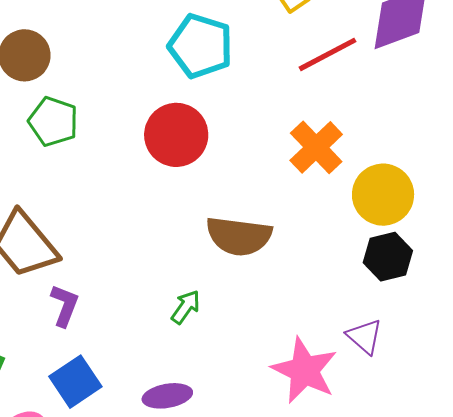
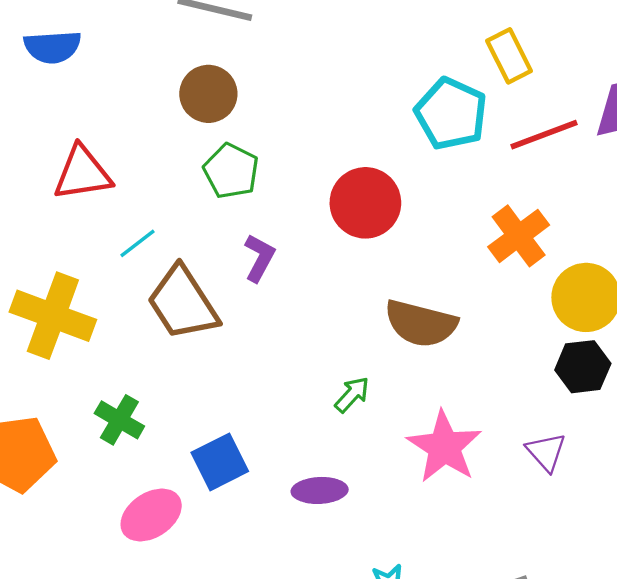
cyan pentagon: (201, 46) -> (451, 114), moved
purple L-shape: (65, 305) -> (259, 258), moved
pink star: (304, 370) -> (444, 447), moved

